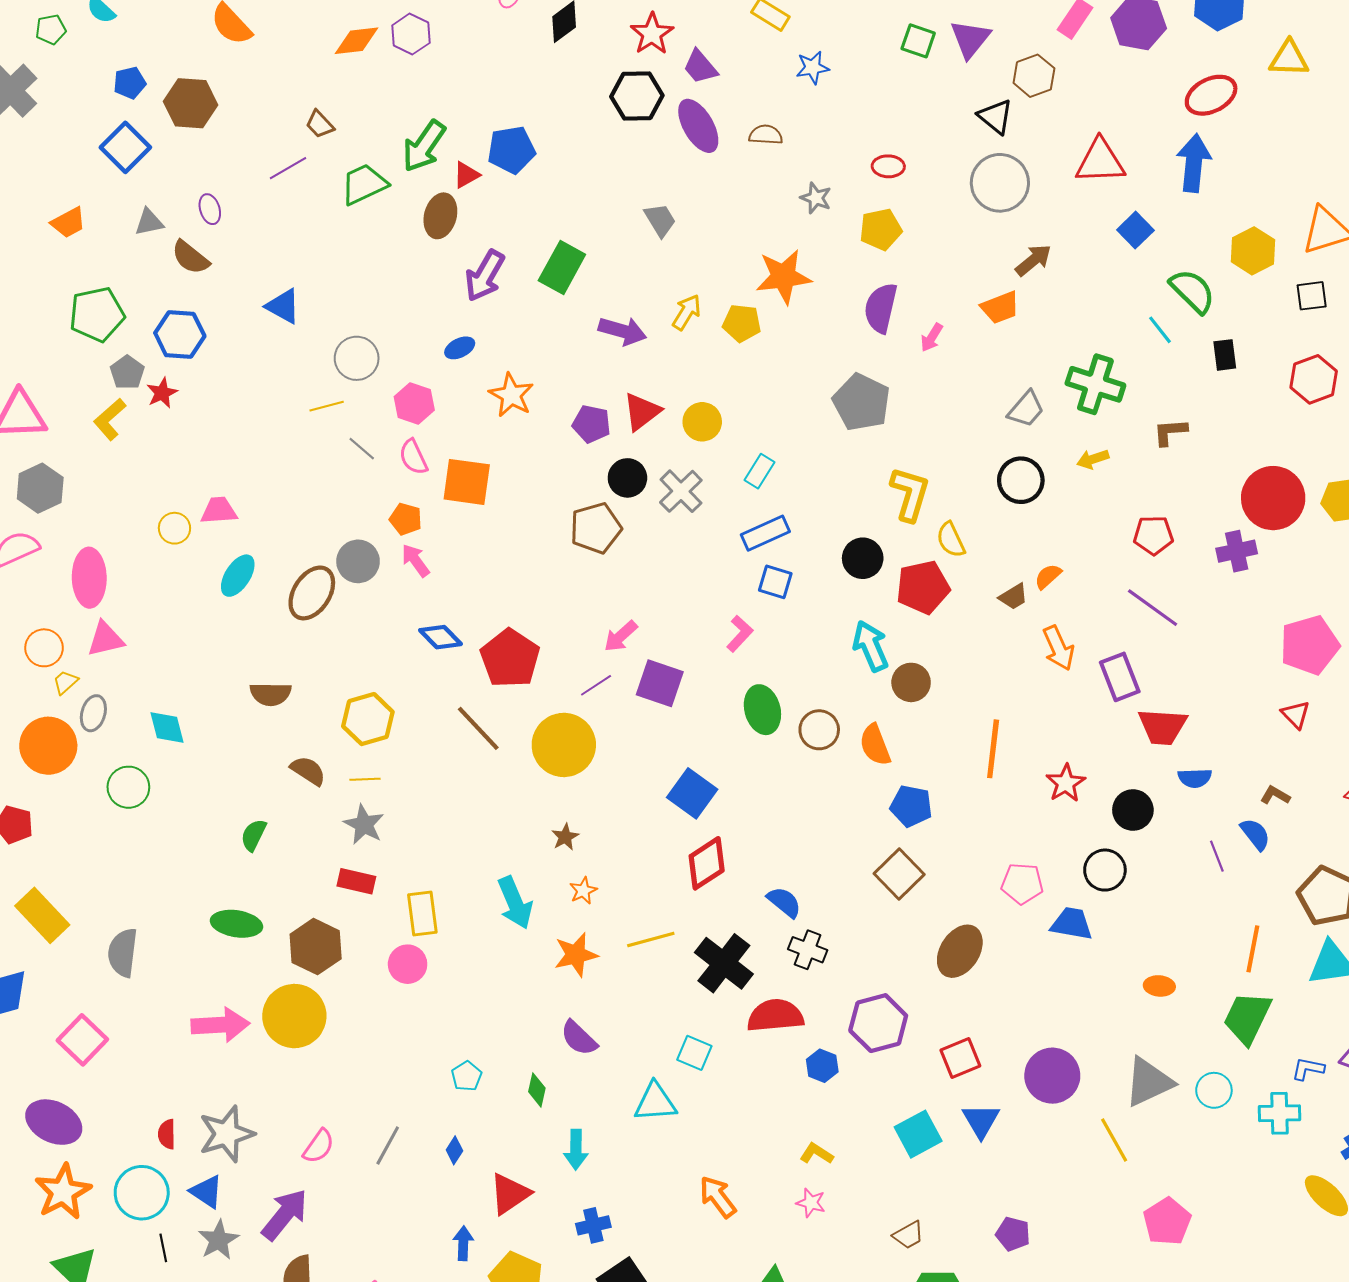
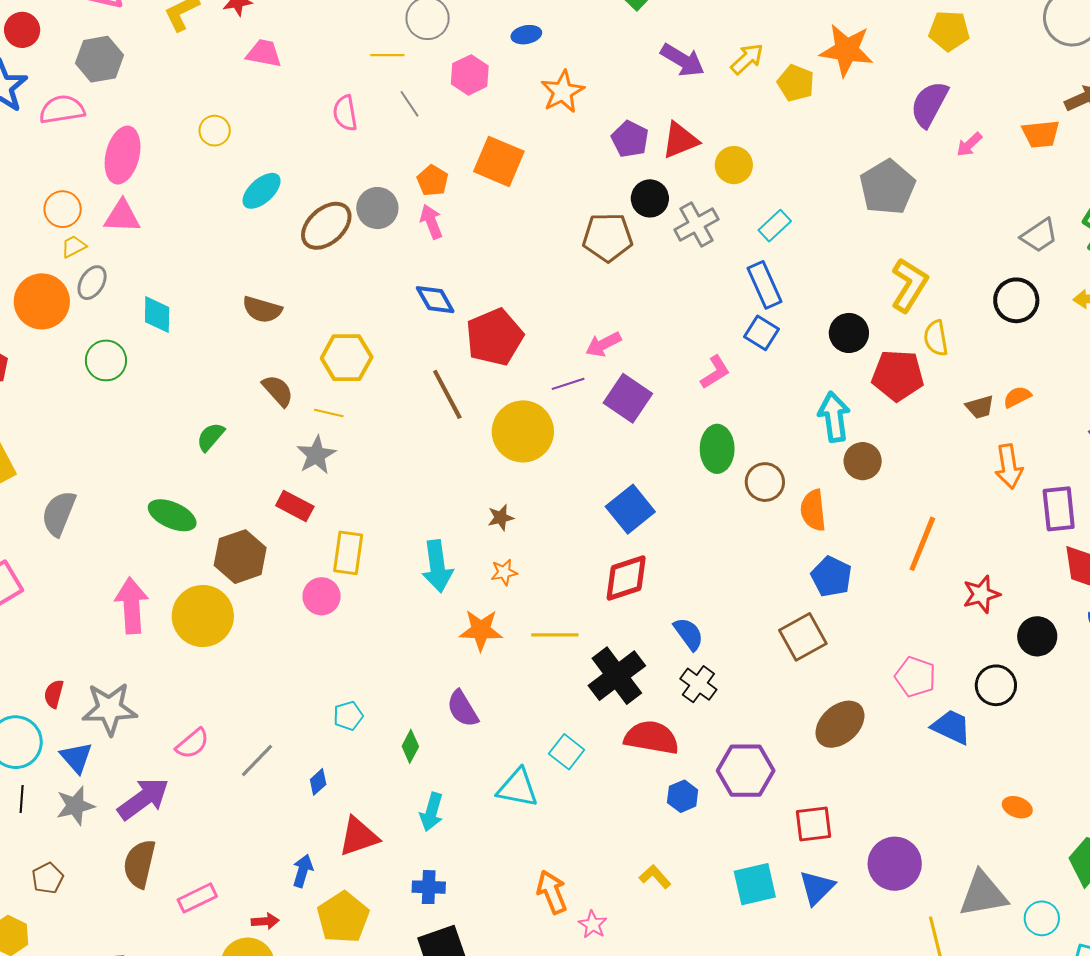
pink semicircle: (413, 457) -> (345, 113), moved
pink trapezoid: (219, 511) -> (264, 53), moved
blue rectangle: (765, 533) -> (764, 285), turned 75
pink arrow: (220, 1025) -> (132, 605), turned -106
pink star: (811, 1203) -> (593, 924), moved

